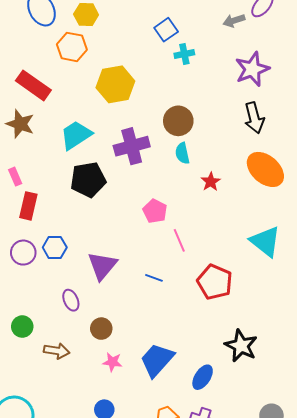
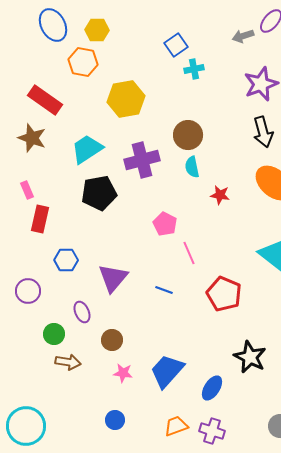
red star: (211, 182) -> (220, 195), turned -30
purple circle: (23, 253) -> (28, 291), moved
green circle: (22, 327) -> (54, 334), moved

